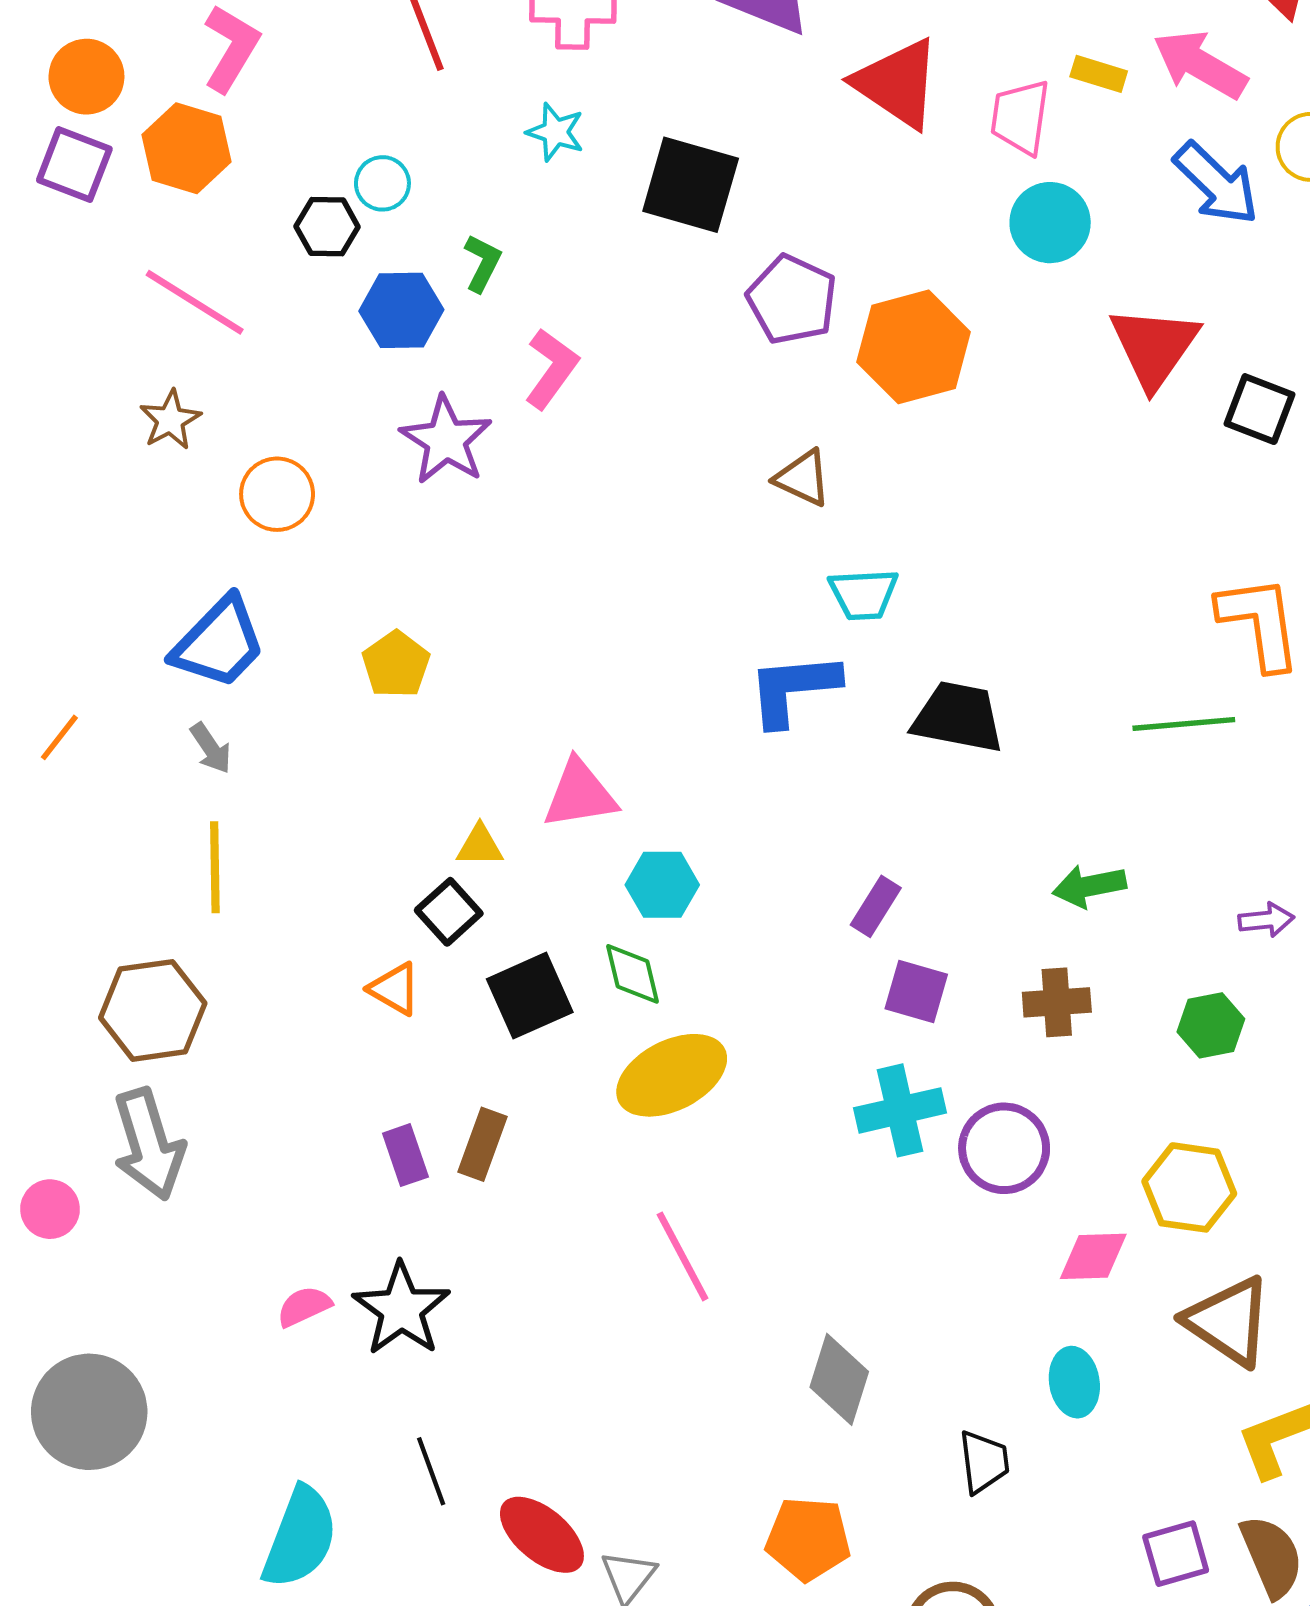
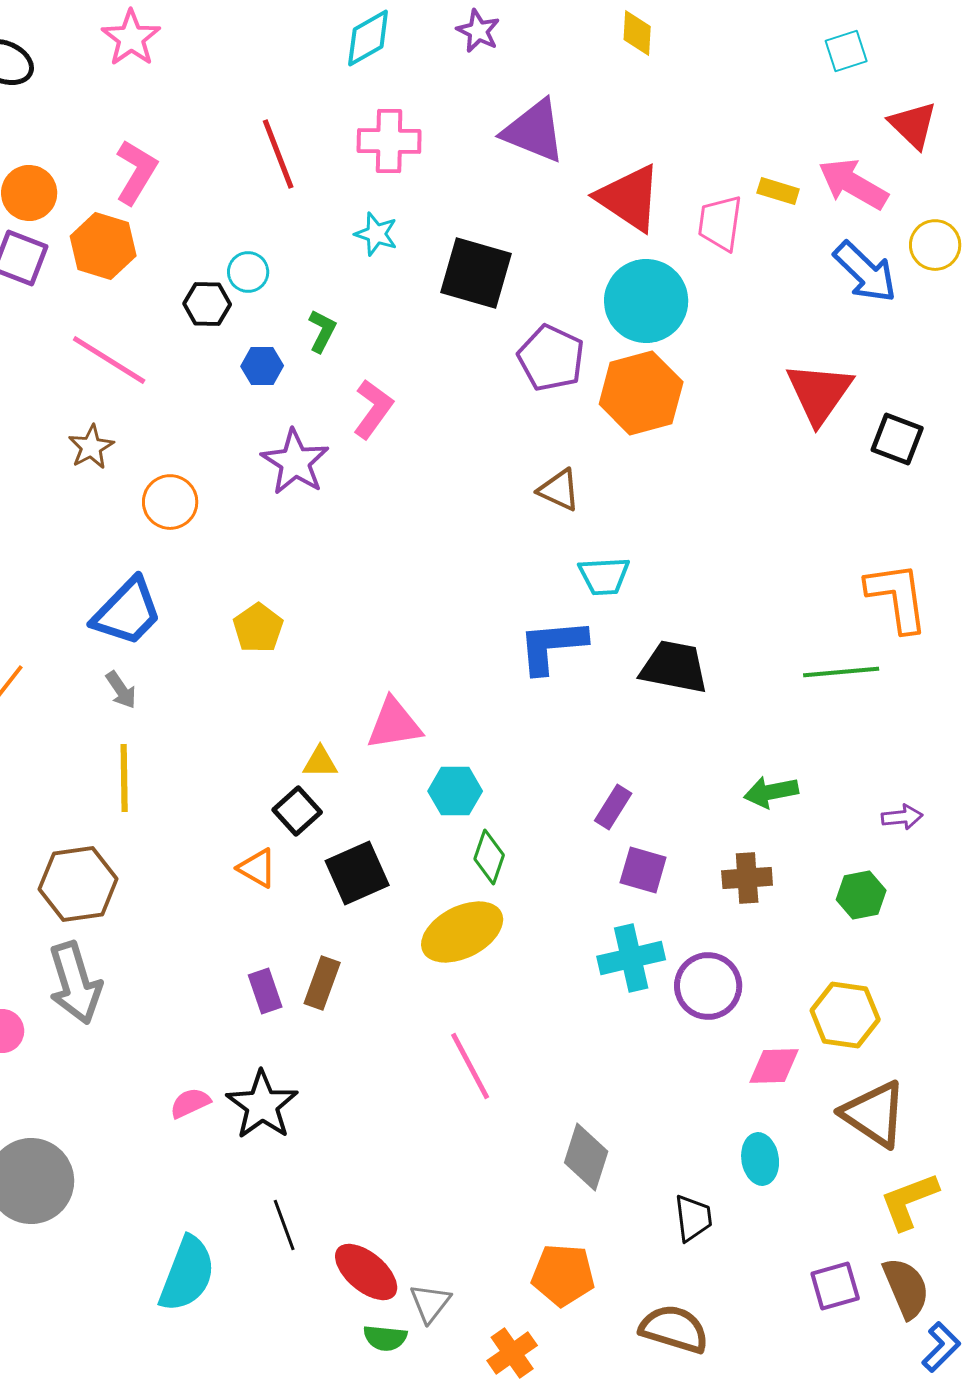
cyan circle: (1050, 223) -> (646, 301), moved, size x1.4
blue hexagon: (401, 310) -> (262, 366), size x0.7
green diamond: (632, 974) -> (489, 857), moved, turned 32

